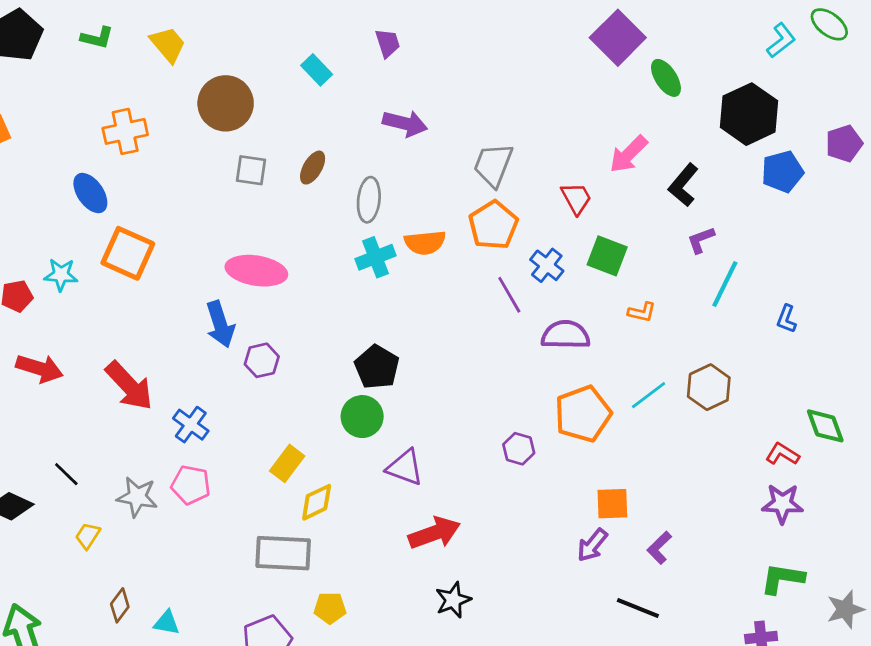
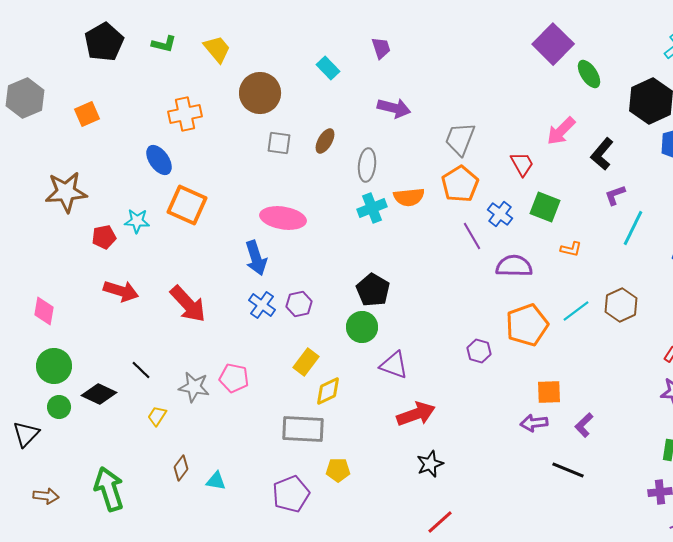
purple hexagon: (262, 360) -> (299, 304), moved
blue cross: (191, 425) -> (262, 305), moved
purple arrow: (592, 545) -> (534, 423), turned 44

